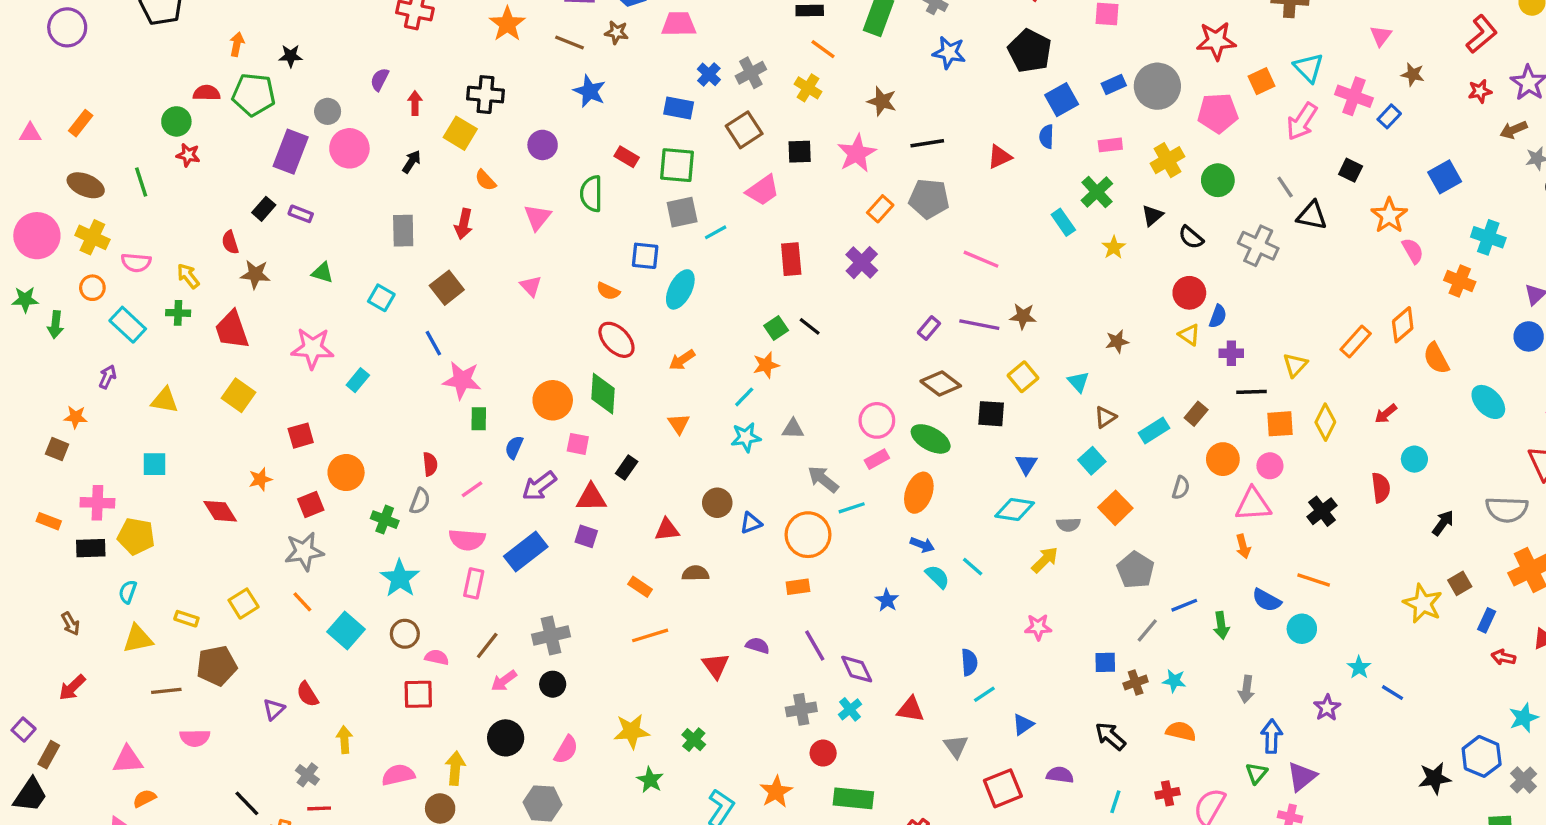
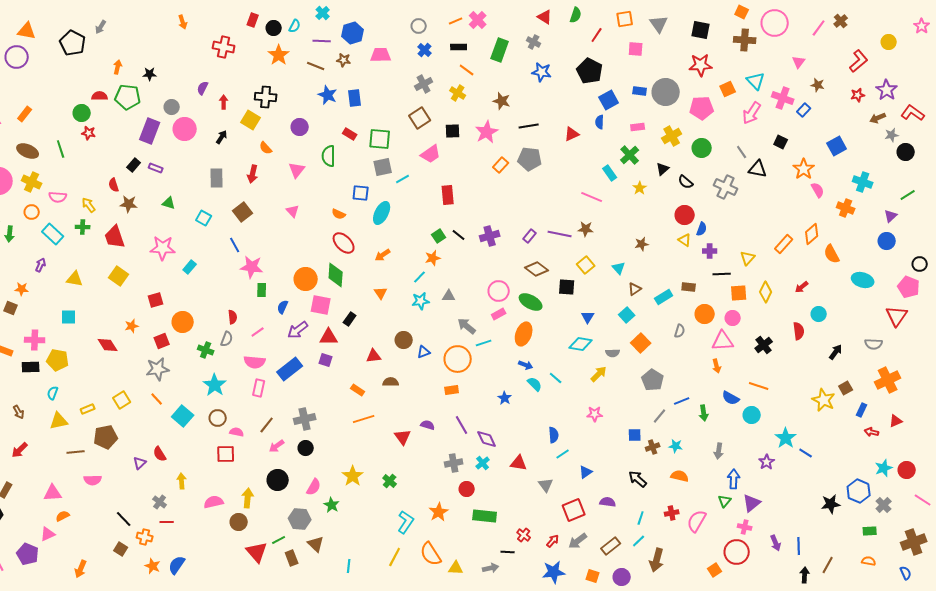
blue cross: (709, 74) -> (425, 50), moved
blue rectangle: (1114, 84) -> (640, 91), turned 32
blue rectangle: (679, 108) -> (355, 98), moved, turned 72
pink line: (981, 259) -> (592, 197), moved
purple cross: (862, 263) -> (490, 236), moved, turned 30
cyan ellipse: (1488, 402) -> (863, 280), turned -30
brown rectangle: (1196, 414) -> (689, 287), turned 56
pink square: (578, 444) -> (321, 305), size x1.5
gray semicircle: (1507, 509) -> (874, 344), size x0.7
yellow rectangle: (186, 619) -> (88, 409), turned -40
cyan star: (1359, 667) -> (786, 438), size x1.5
yellow star: (632, 731) -> (353, 476), turned -30
green star: (650, 780) -> (332, 505), moved

